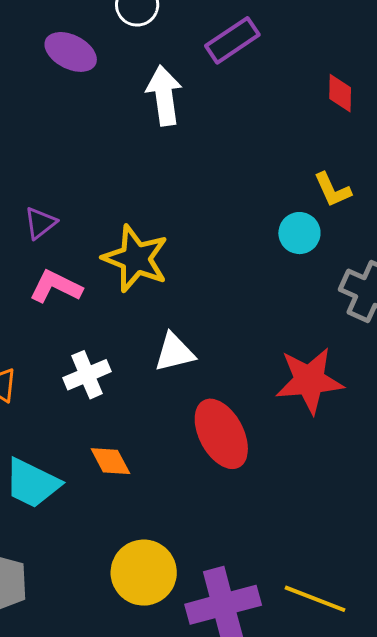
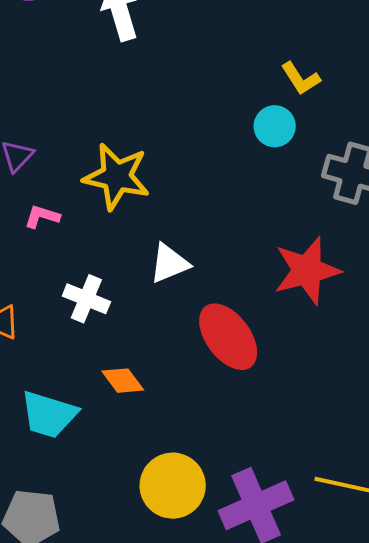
pink L-shape: (56, 287) -> (42, 216), size x0.7
white cross: (87, 375) -> (86, 299), turned -36

